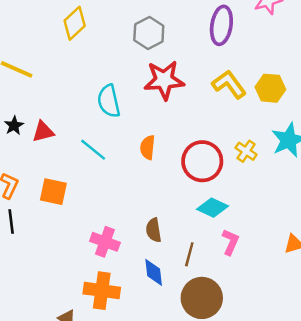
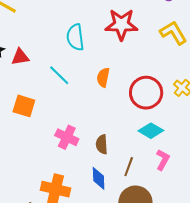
pink cross: (105, 242) -> (67, 137), moved

